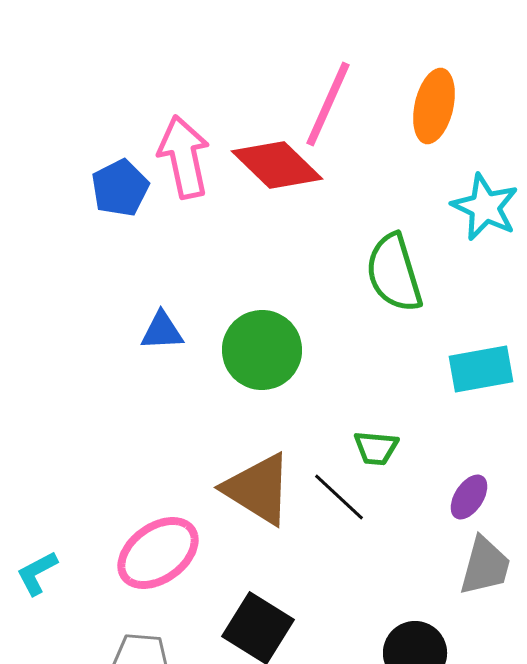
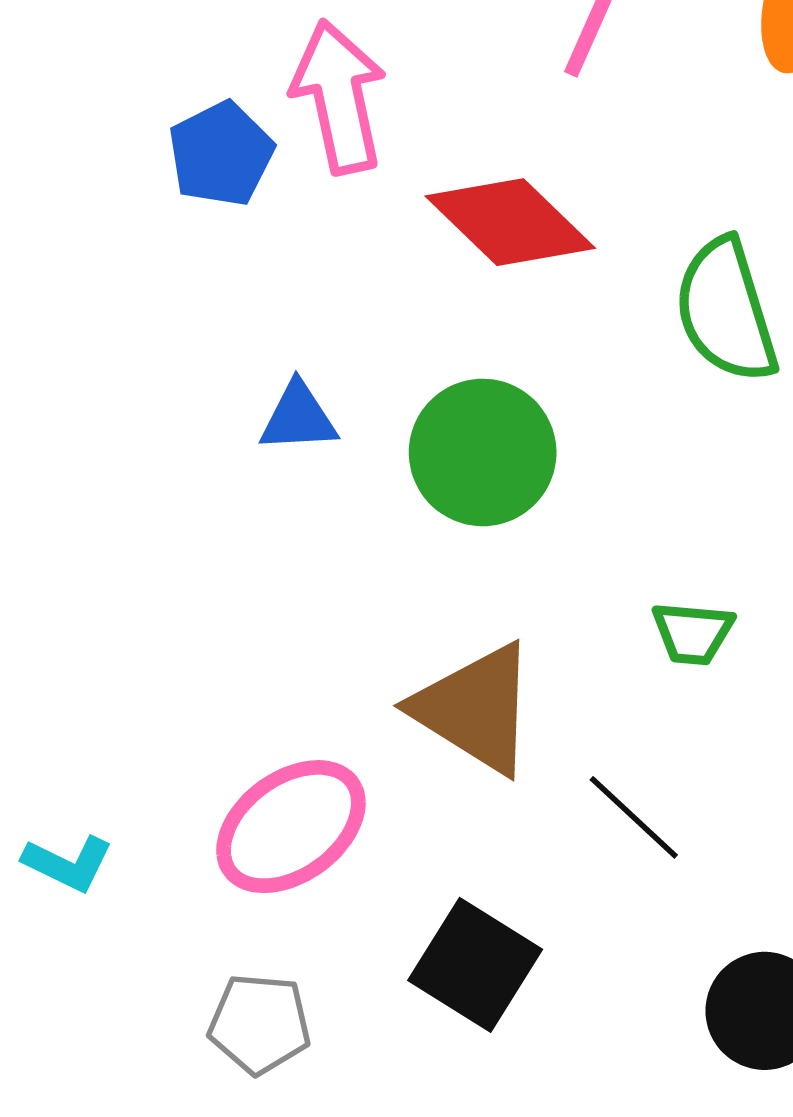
red diamond: (277, 165) -> (510, 222), moved
black line: (339, 497) -> (634, 817), moved
cyan L-shape: (37, 573) -> (68, 863), turned -126

